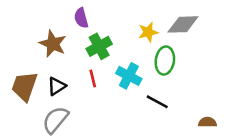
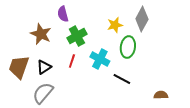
gray diamond: (183, 24) -> (142, 19), turned -60
red line: (93, 79) -> (72, 61), turned 32

